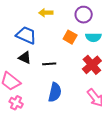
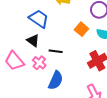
pink cross: (16, 103) -> (39, 63), moved

